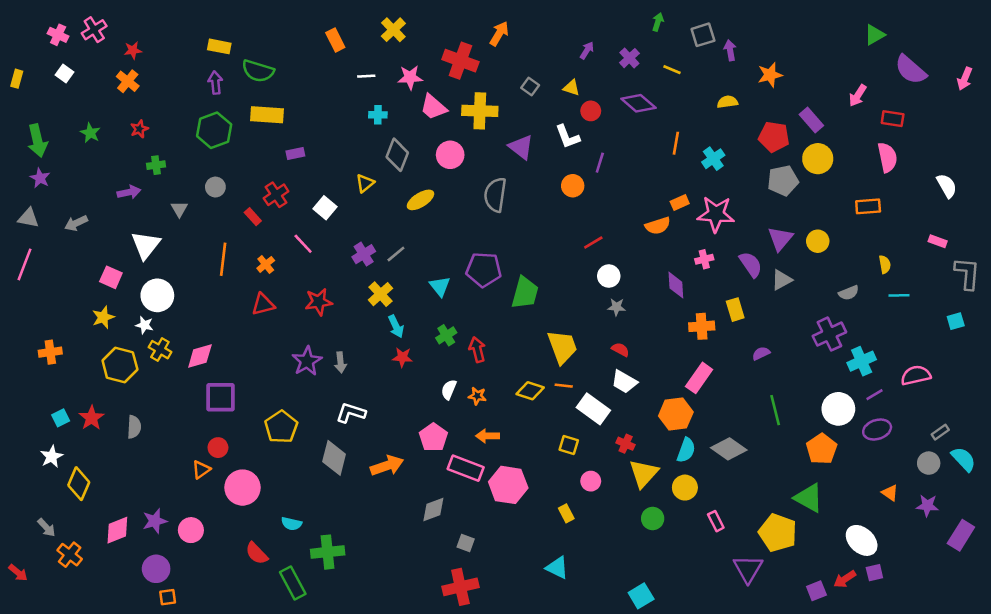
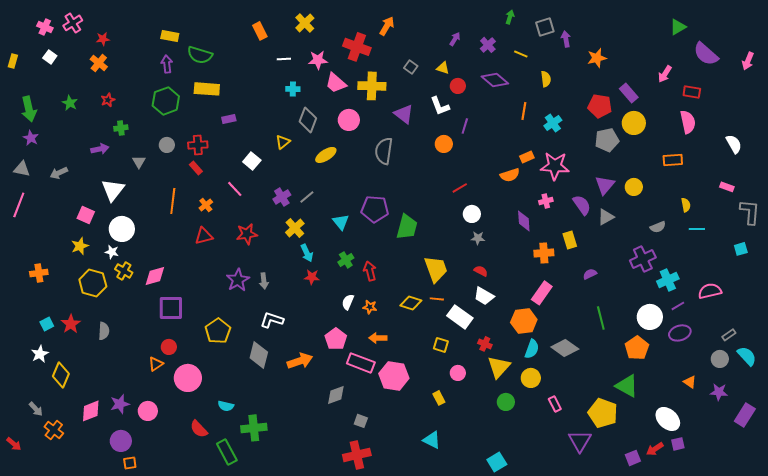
yellow semicircle: (727, 102) -> (546, 79), moved, turned 91
red cross: (276, 195) -> (198, 145), moved, turned 30

